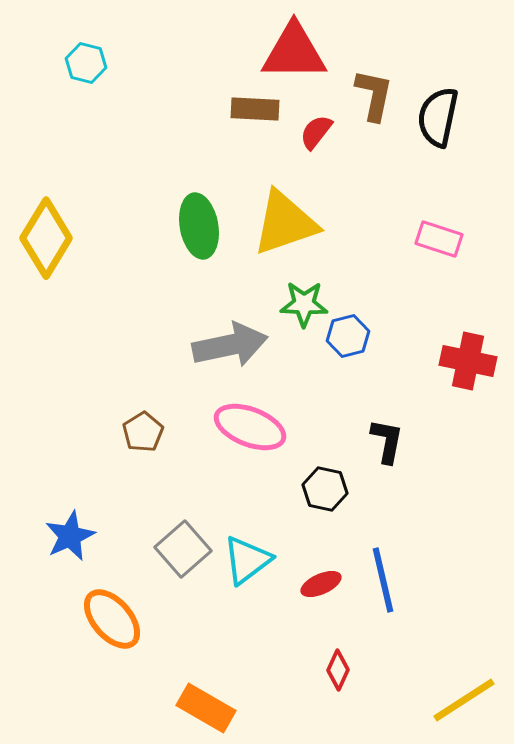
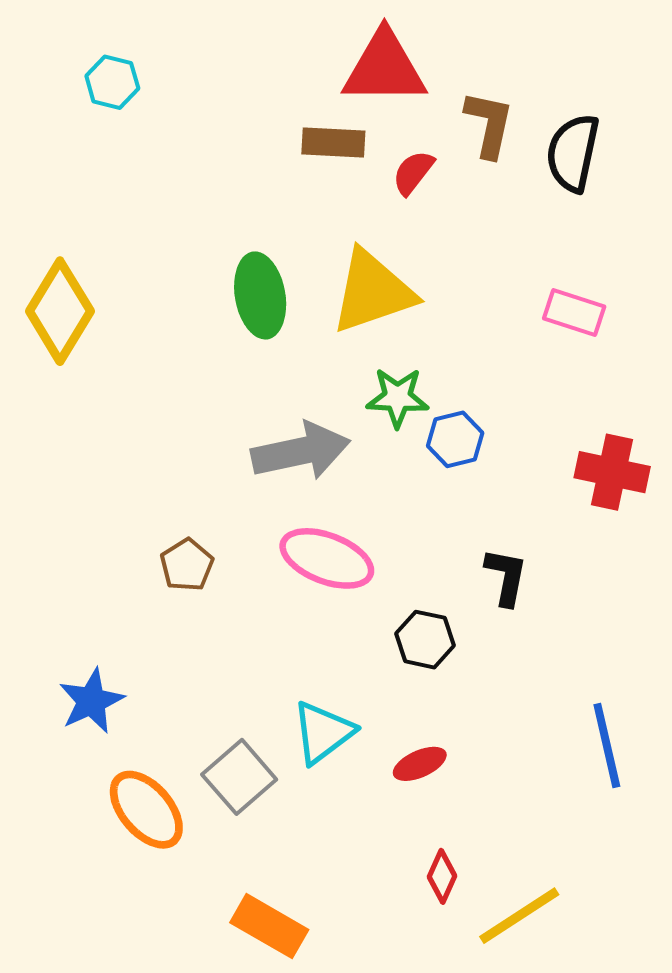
gray square: (183, 549) -> (239, 777), moved
blue line: (383, 580) -> (607, 746), moved
yellow line: (464, 700) -> (519, 916), moved

